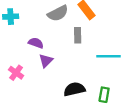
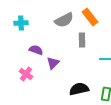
purple semicircle: (36, 43) -> (36, 50), moved

